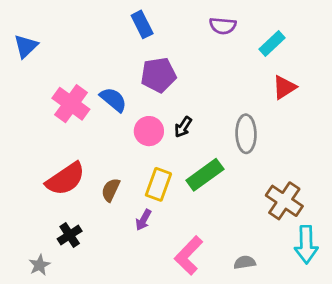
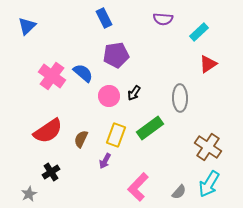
blue triangle: (26, 46) -> (27, 26), moved
cyan arrow: (306, 245) -> (209, 184), moved, turned 32
gray semicircle: (245, 262) -> (179, 192), turned 140

